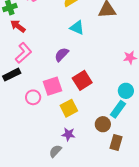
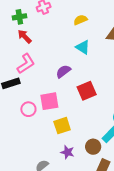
red square: (82, 80) -> (87, 91), moved
purple star: (68, 134) -> (67, 152), moved

